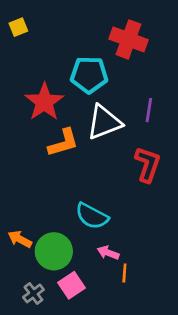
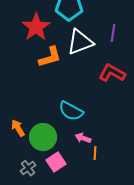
red L-shape: (148, 164) -> (112, 73), turned -80
orange arrow: (20, 239) -> (18, 128), turned 30

